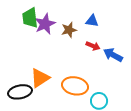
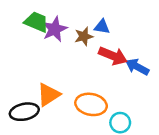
green trapezoid: (30, 18) -> (36, 22), turned 120
blue triangle: (92, 21) -> (102, 27), moved
red arrow: (93, 46) -> (113, 56), size x1.6

